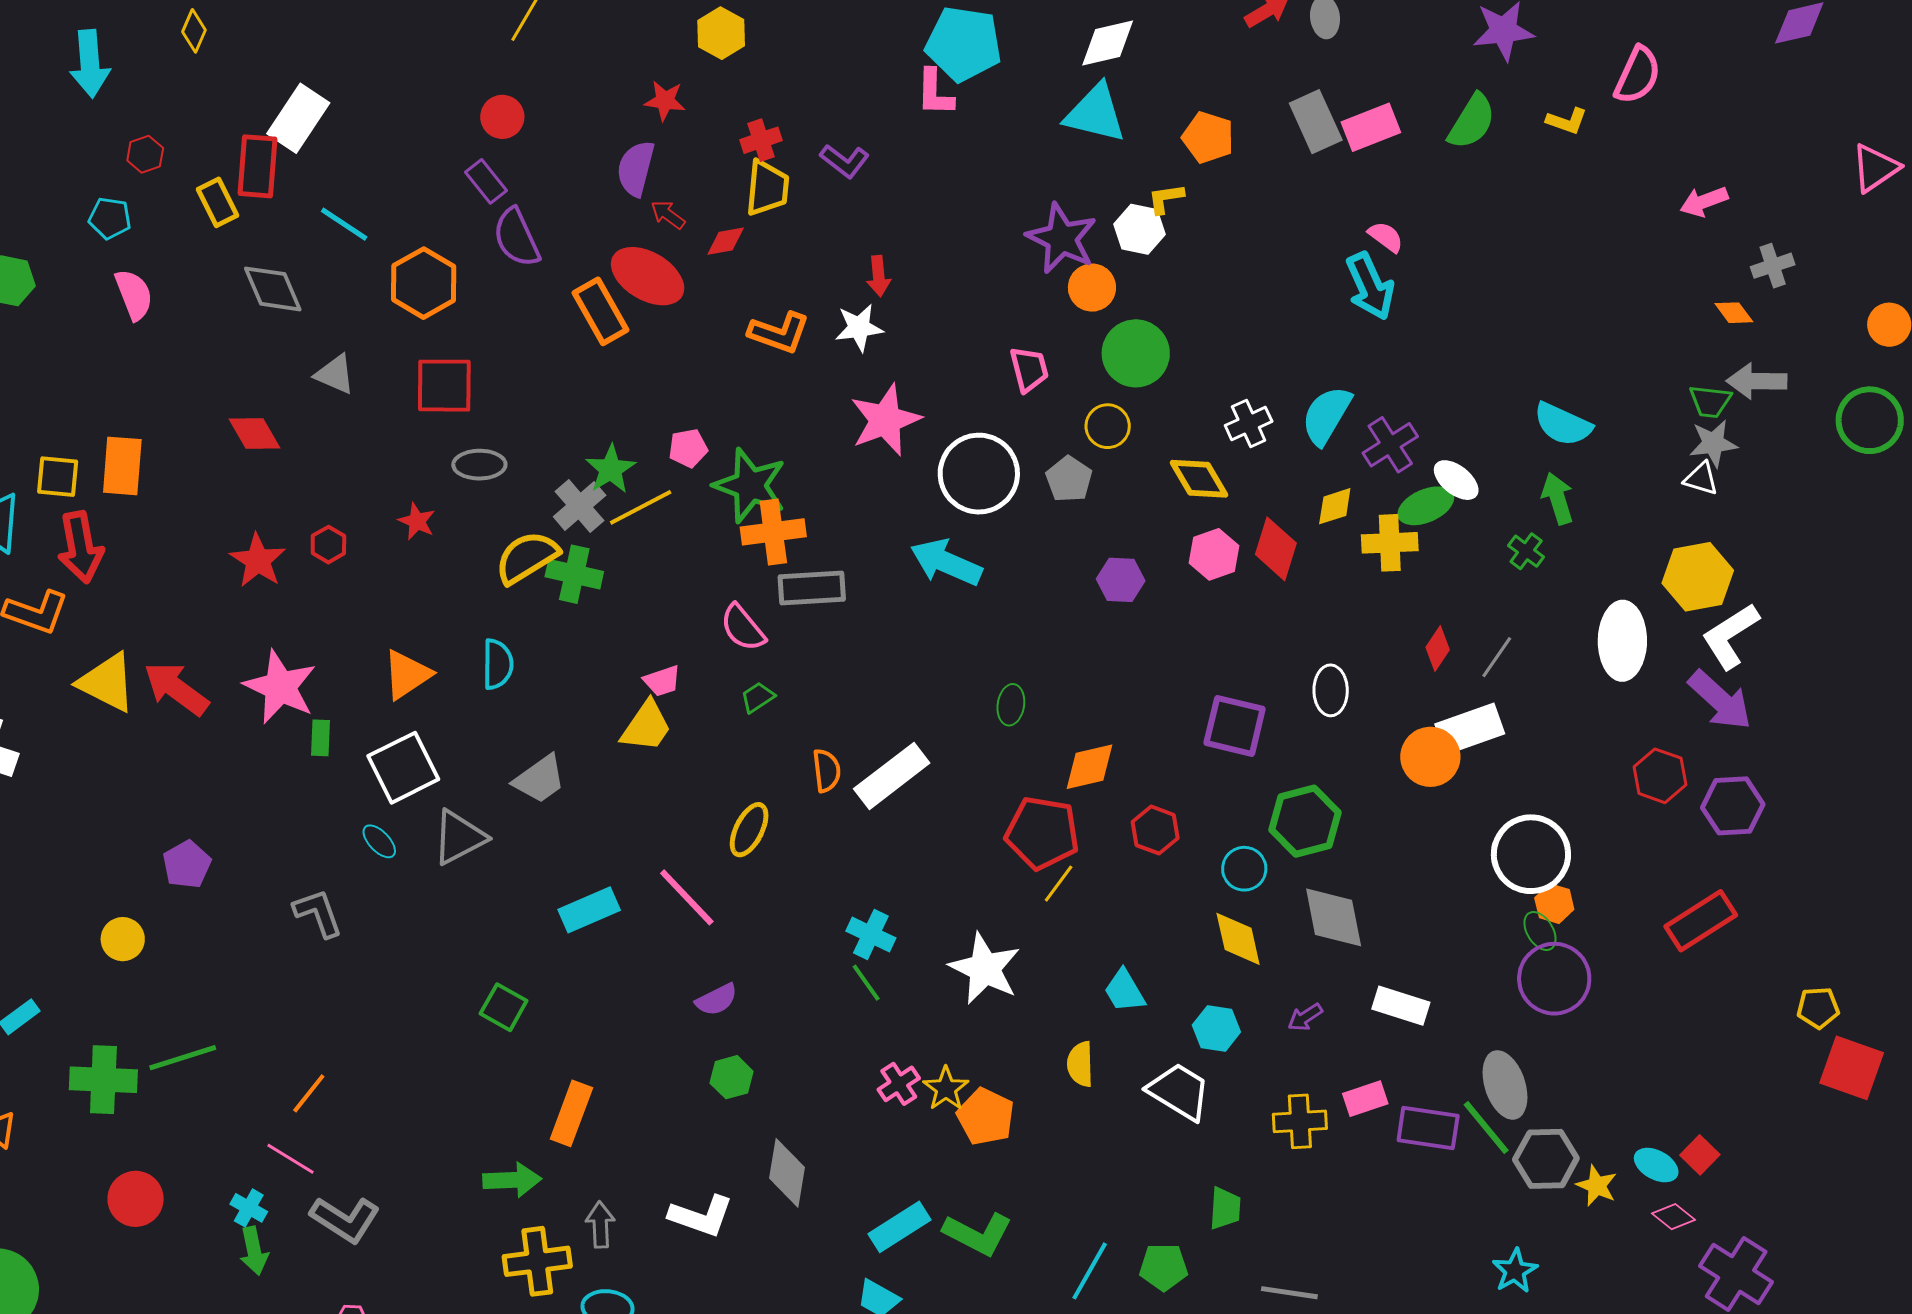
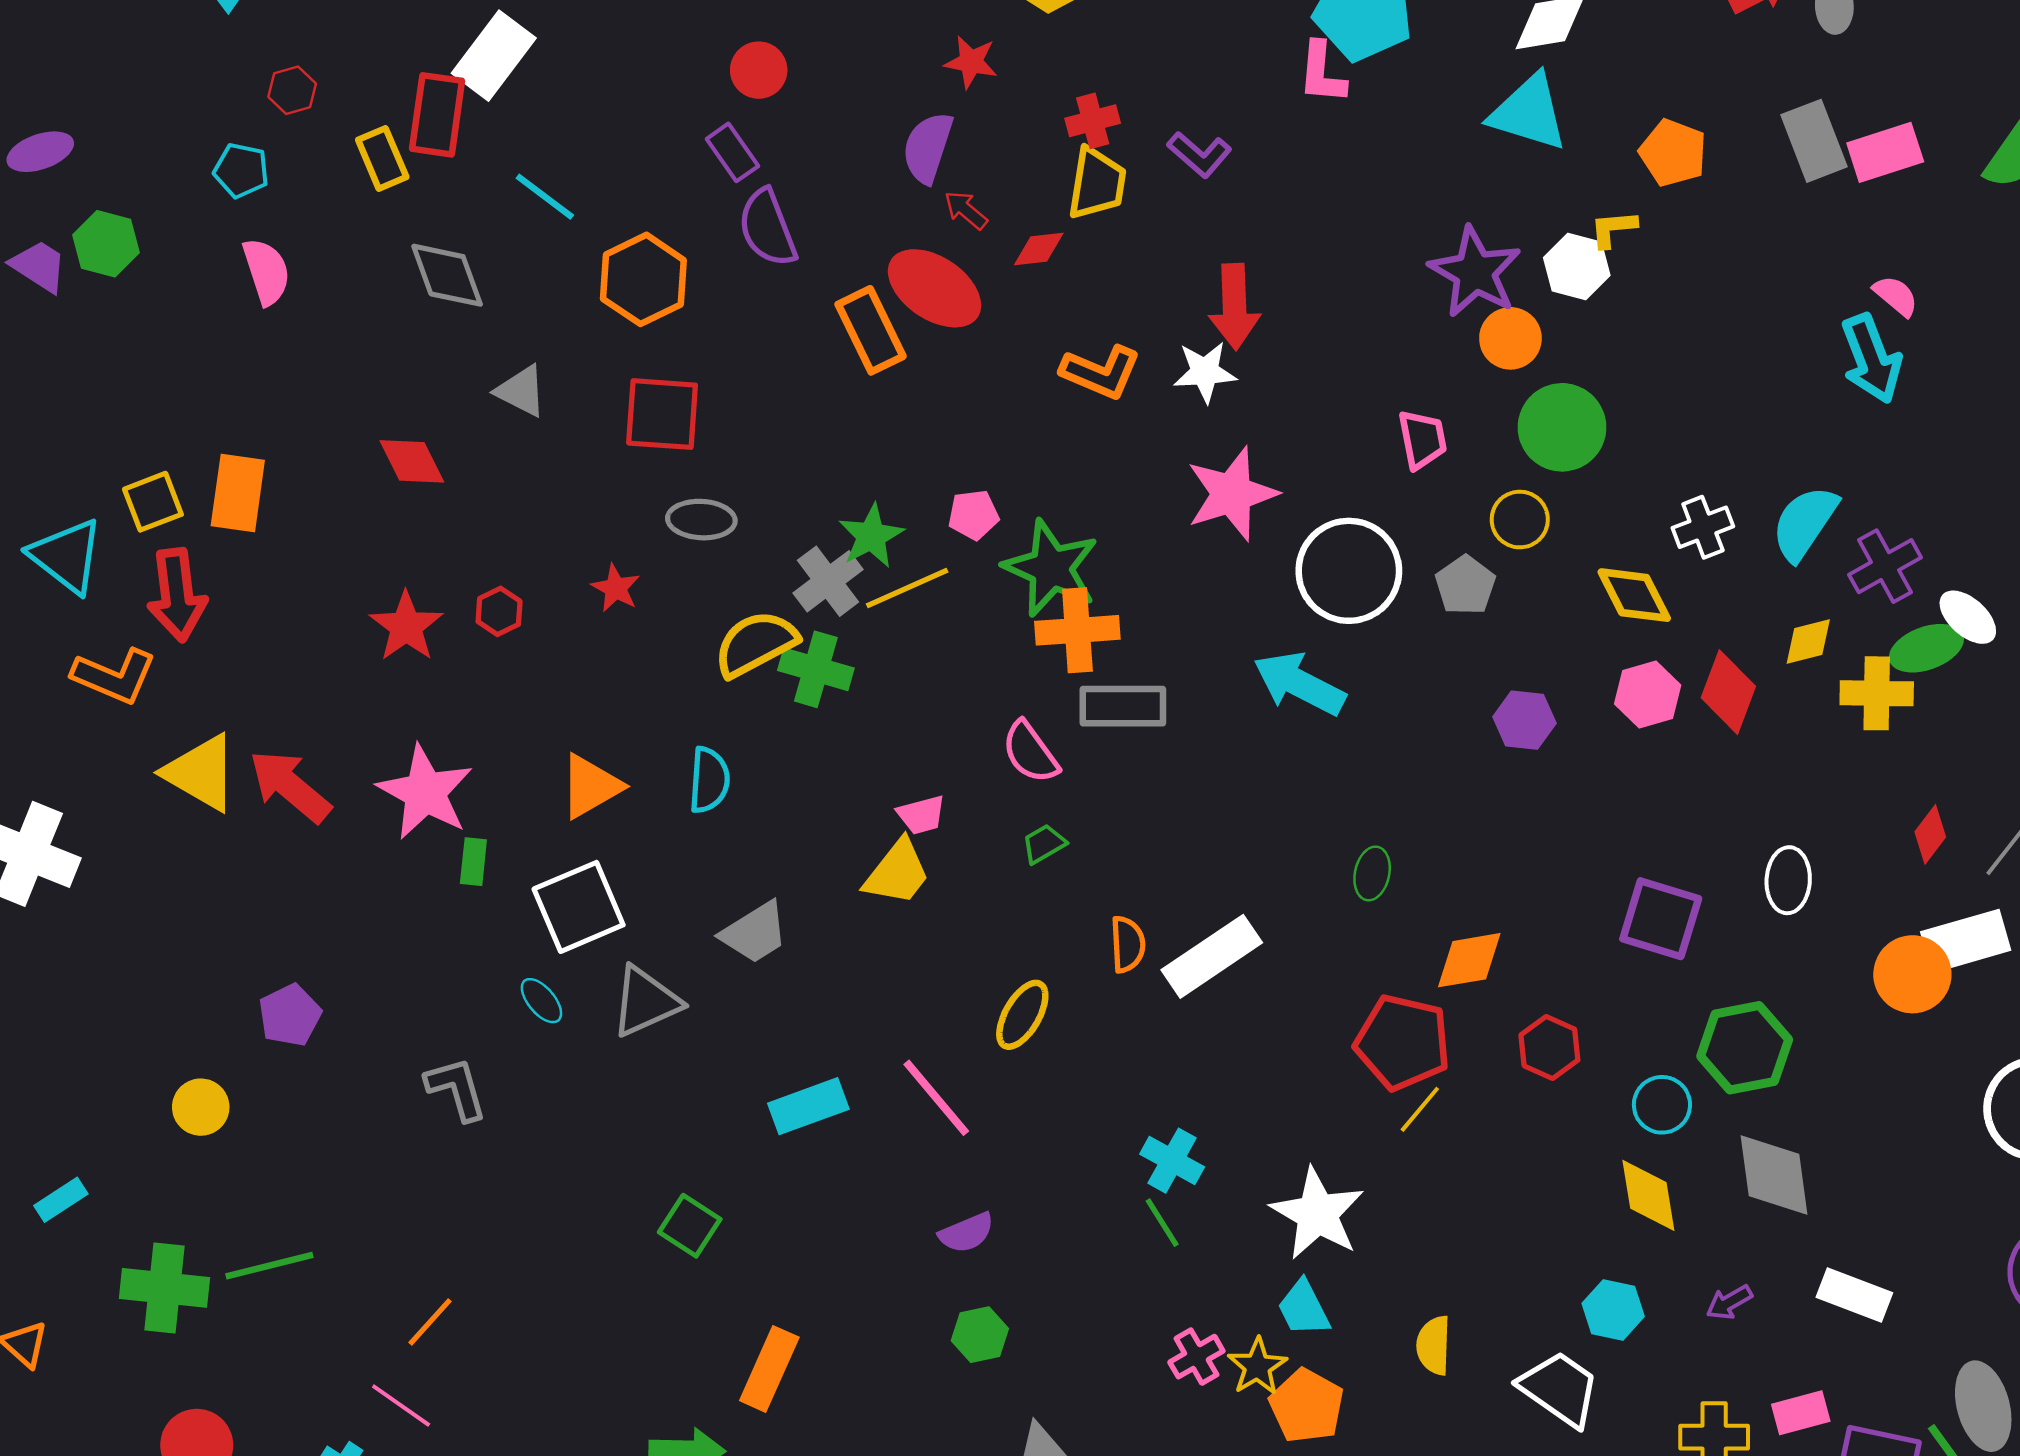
red arrow: (879, 276) -> (1234, 307), size x1.6
yellow square: (58, 477) -> (153, 502), turned -30
cyan trapezoid: (1124, 991) -> (1304, 1308), moved

